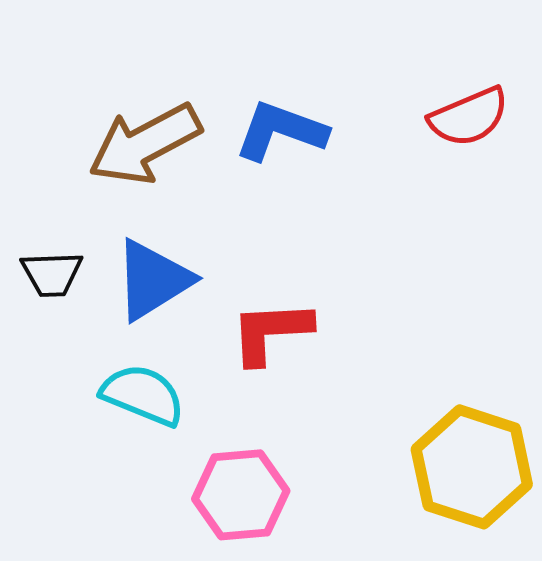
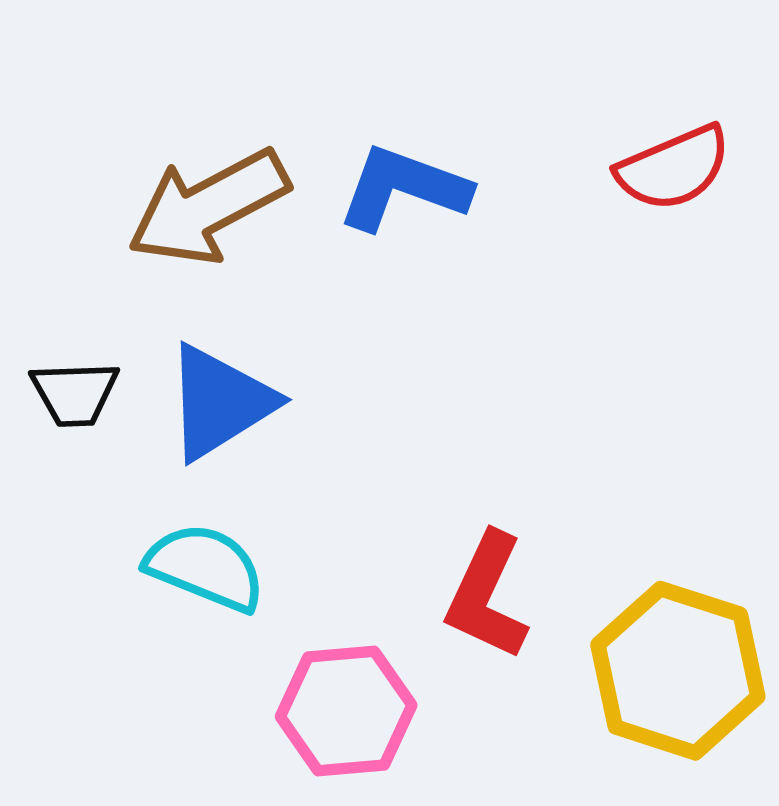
red L-shape: (271, 332) -> (487, 596), moved, turned -62

